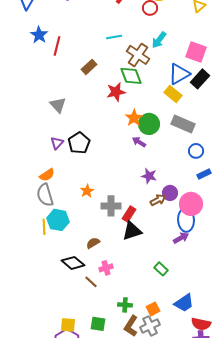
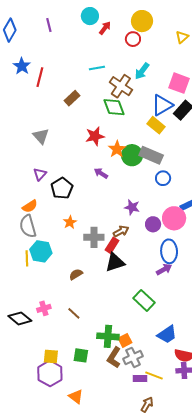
red star: (116, 92) -> (95, 136), moved
gray rectangle: (183, 124) -> (151, 155), moved
purple arrow: (139, 142) -> (101, 173), moved
black pentagon: (79, 143) -> (62, 188), moved
blue circle: (196, 151) -> (163, 178), moved
brown arrow: (158, 200) -> (121, 231), moved
pink circle: (191, 204) -> (174, 218), moved
black diamond: (73, 263) -> (20, 318), moved
pink cross: (106, 268) -> (44, 308), moved
green rectangle: (161, 269) -> (144, 300), size x1.5
green cross: (125, 305) -> (108, 336), size x1.5
orange square: (153, 309) -> (125, 340), moved

